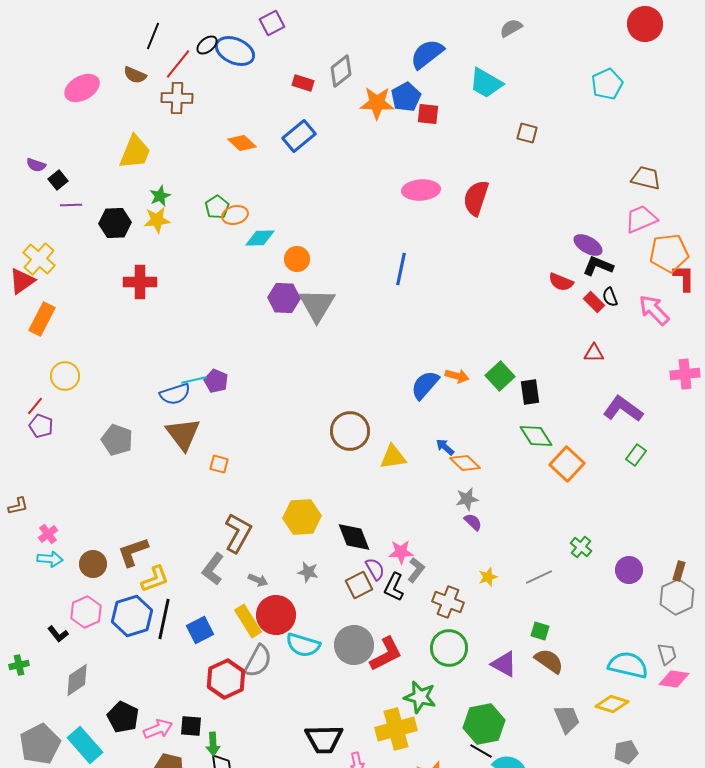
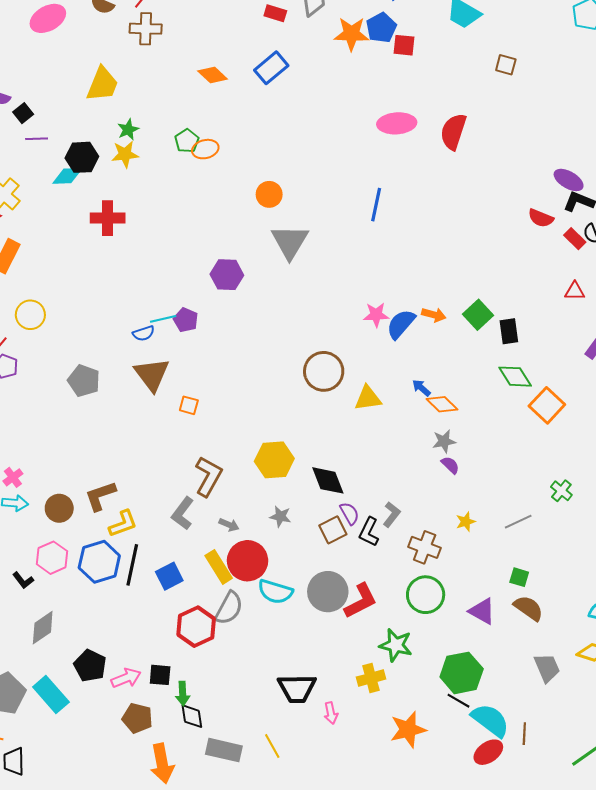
cyan diamond: (260, 238) -> (67, 176), moved
purple hexagon: (284, 298) -> (227, 275), moved
blue semicircle: (175, 394) -> (144, 333), size x0.7
pink star: (401, 552) -> (376, 315), moved
yellow cross: (396, 729) -> (371, 678), size x0.7

